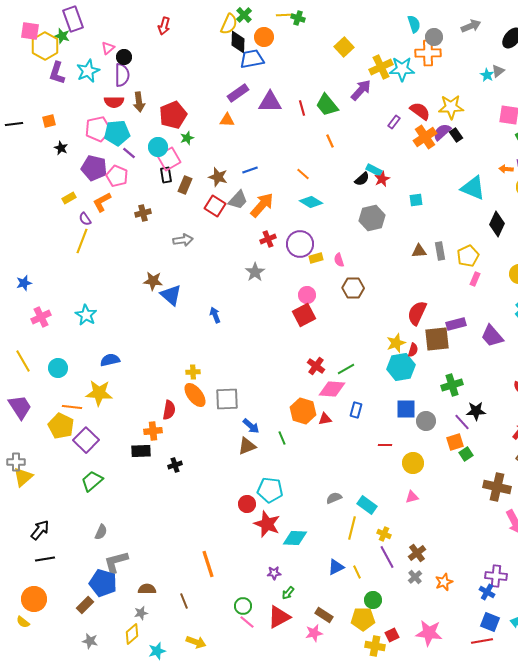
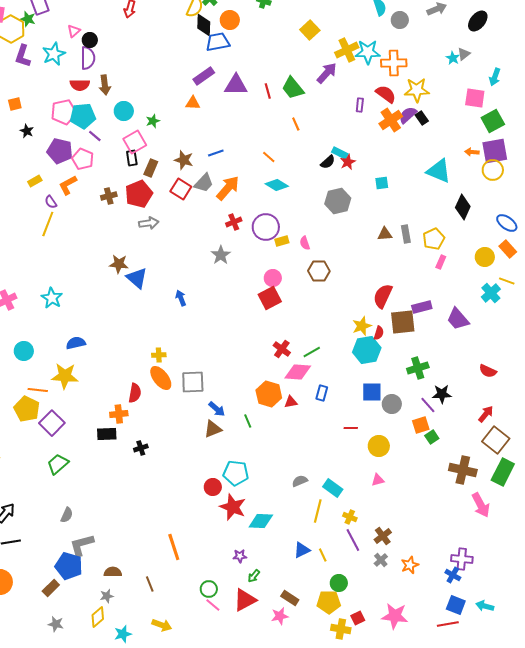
orange cross: (428, 53) -> (394, 63), moved
red pentagon: (173, 115) -> (139, 194), moved
purple rectangle: (394, 122) -> (360, 105), turned -32
cyan circle: (158, 147) -> (124, 111), moved

